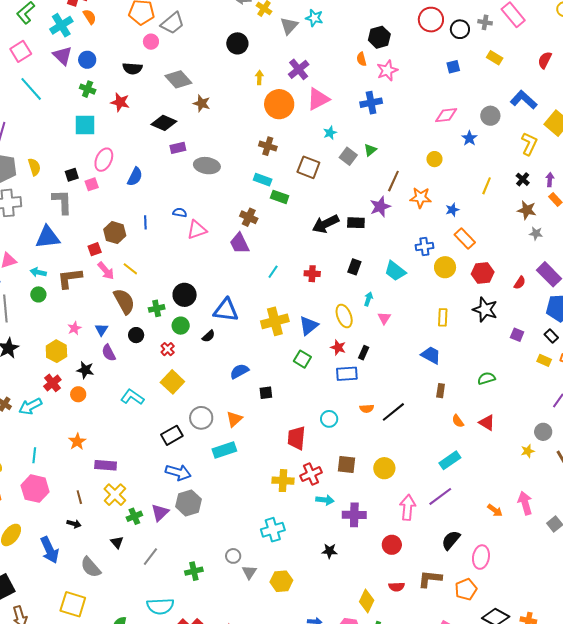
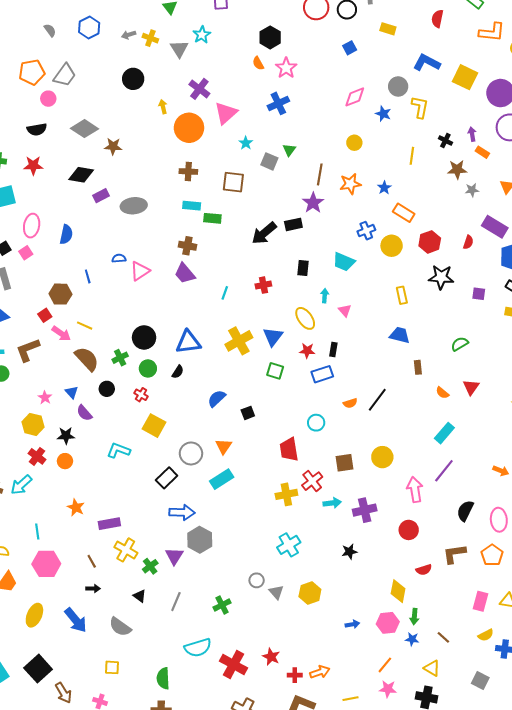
cyan star: (314, 18) -> (202, 35), turned -30
yellow L-shape: (529, 144) -> (420, 107), moved
red triangle: (487, 423) -> (471, 387), turned 48
yellow square: (73, 604) -> (112, 667), size x0.6

